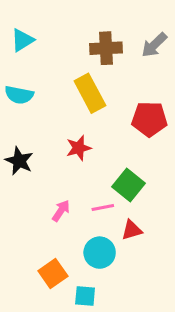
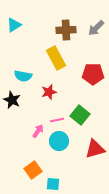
cyan semicircle: (19, 95) -> (23, 76), moved
pink line: (103, 207) -> (57, 120), moved
red triangle: (132, 230) -> (95, 149), moved, size x1.5
cyan circle: (100, 253) -> (59, 141), moved

